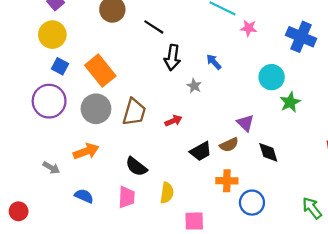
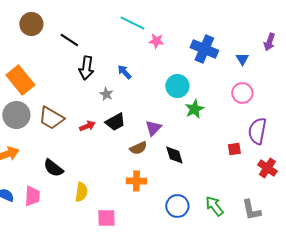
brown trapezoid: (134, 112) -> (51, 118), turned 104
purple triangle: (245, 123) -> (153, 128), turned 30
black trapezoid: (201, 151) -> (115, 122), moved
pink trapezoid: (127, 197) -> (32, 196), moved
blue circle: (252, 203) -> (177, 206), moved

